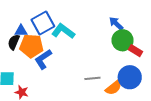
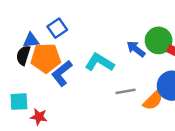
blue square: (43, 23) -> (57, 28), size x0.7
blue arrow: (116, 24) -> (136, 49), moved
cyan L-shape: (63, 31) -> (100, 62), moved

